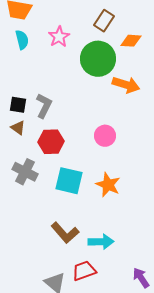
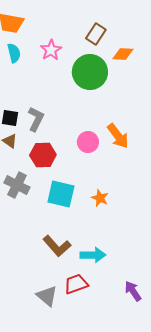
orange arrow: (126, 85) -> (118, 136), moved, turned 36
pink circle: (105, 136) -> (88, 142), moved
orange star: (108, 185) -> (100, 198), size x0.7

